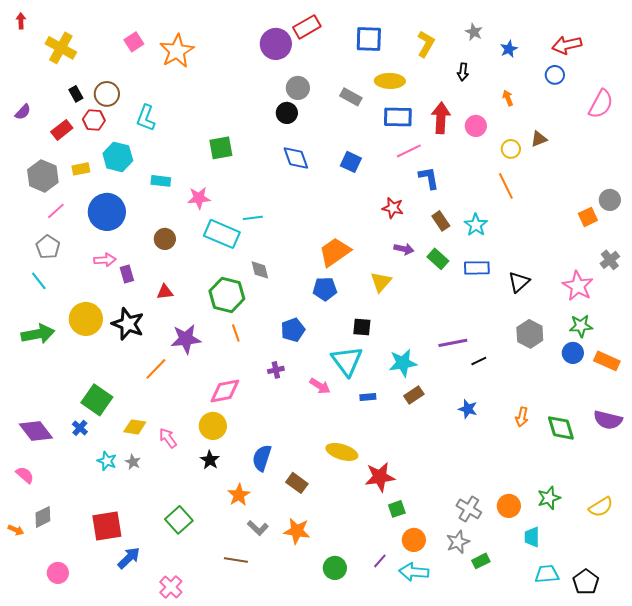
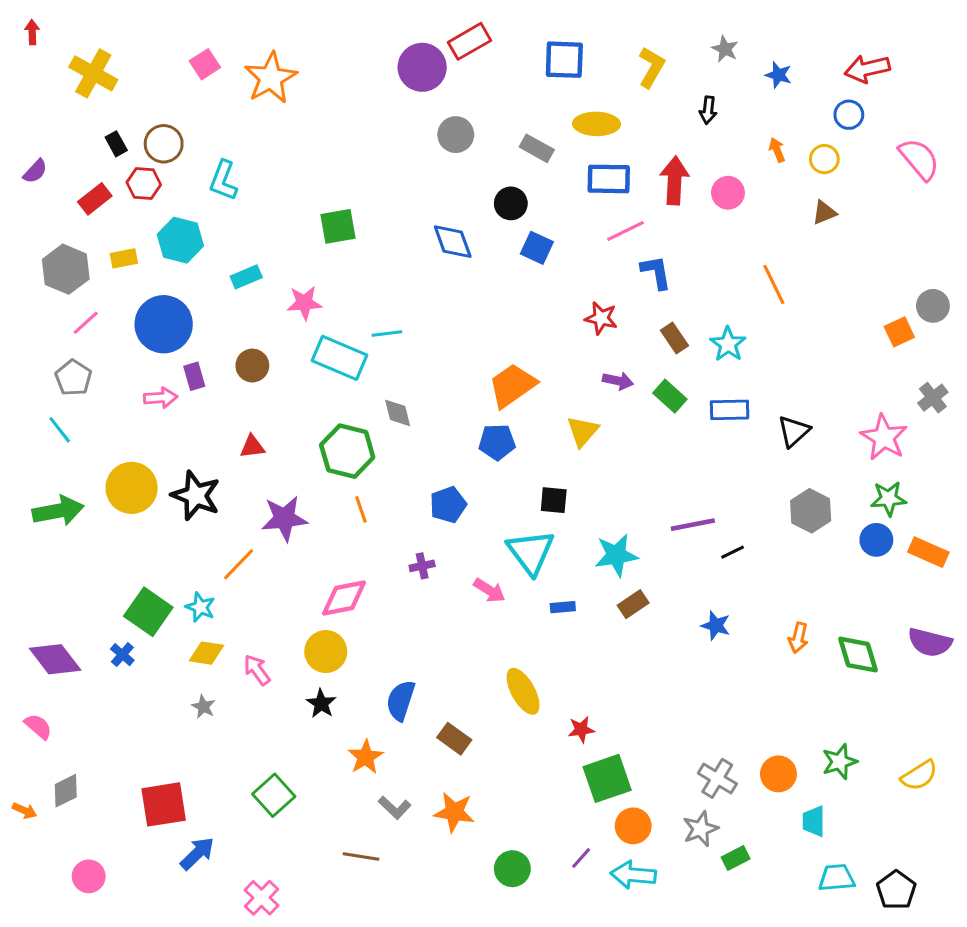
blue star: (509, 49) -> (778, 75), turned -30
pink semicircle: (601, 104) -> (919, 159), turned -68
black circle: (287, 113) -> (511, 203), moved
yellow circle: (511, 149) -> (824, 159), moved
cyan rectangle: (161, 181) -> (246, 277), turned -30
purple rectangle: (127, 274) -> (194, 376), moved
yellow ellipse: (342, 452) -> (523, 691), turned 44
cyan star: (107, 461) -> (200, 607), moved
red star: (380, 477) -> (581, 730), size x0.6
green square: (397, 509) -> (607, 778), size x1.8

